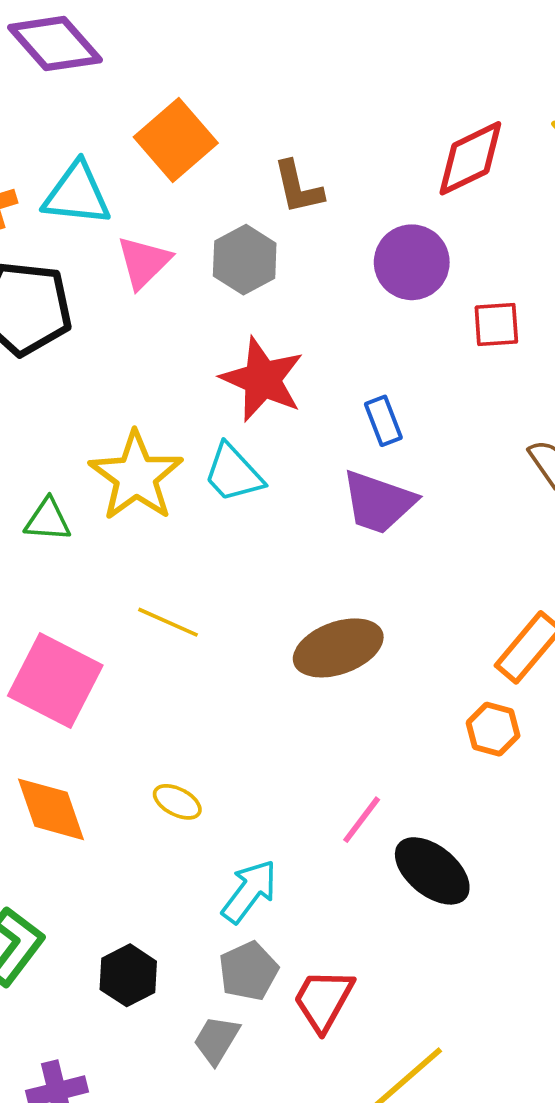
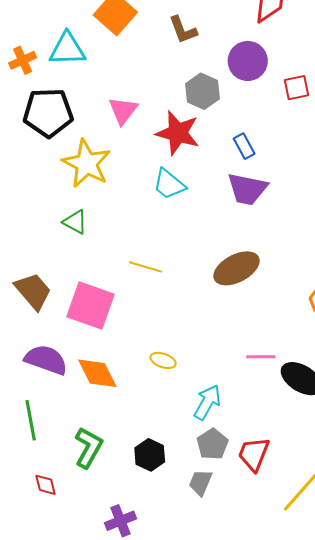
gray hexagon: (245, 260) -> (203, 91), moved
pink triangle: (144, 262) -> (123, 110), moved
yellow star: (136, 476) -> (87, 164), moved
green triangle: (48, 520) -> (75, 222), turned 32
pink line: (362, 820) -> (261, 357), turned 60

